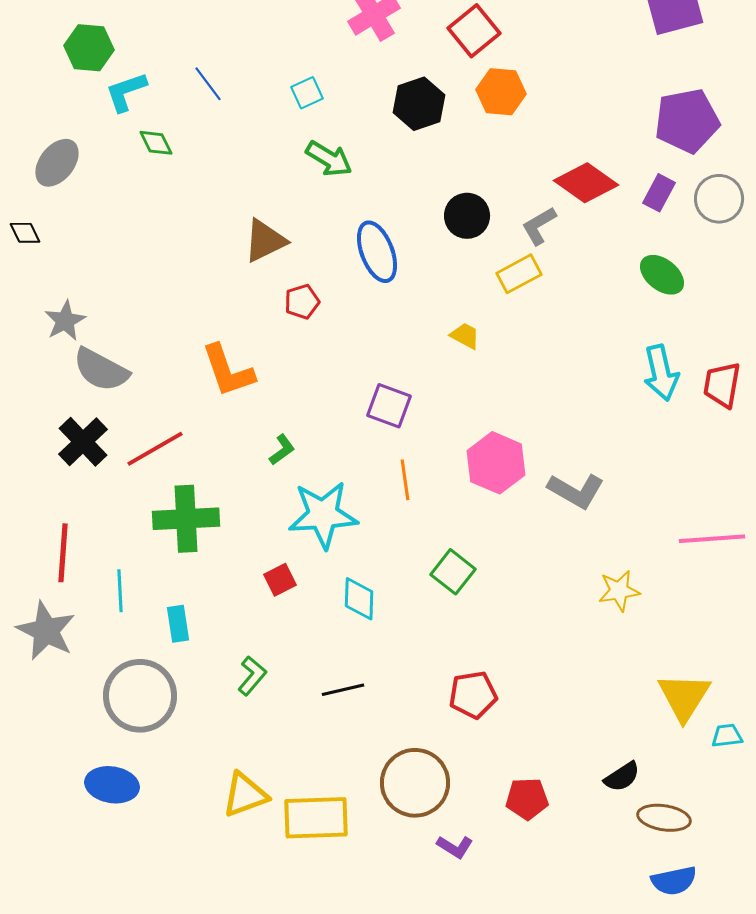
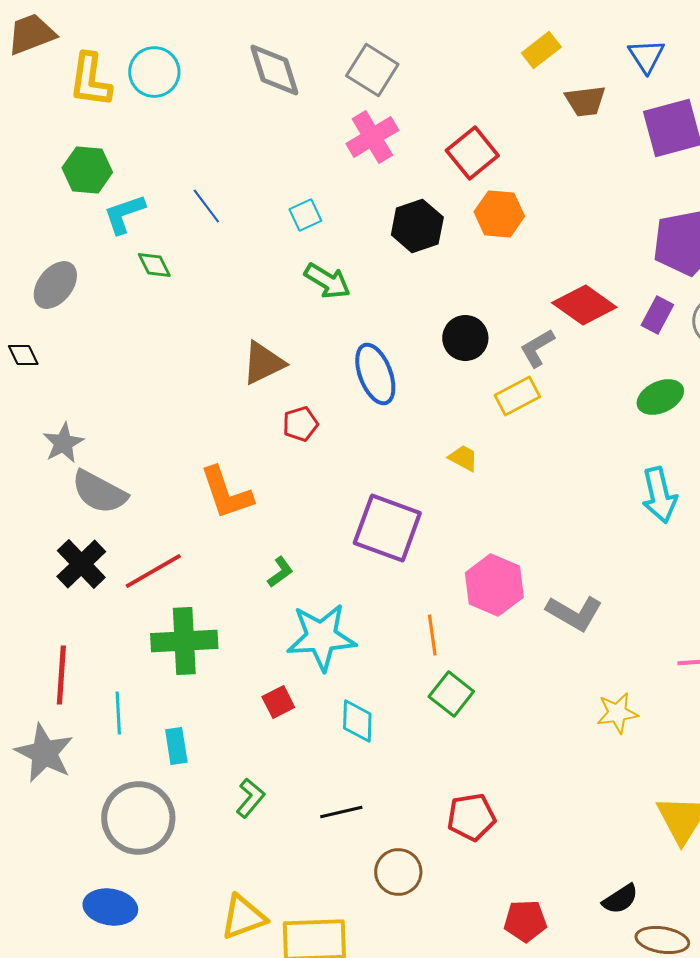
green ellipse: (662, 275) -> (660, 397), turned -63
purple square: (389, 406) -> (387, 528), size x1.5
orange line: (405, 480) -> (432, 635), moved
brown circle: (415, 783) -> (398, 872), moved, size x0.7

